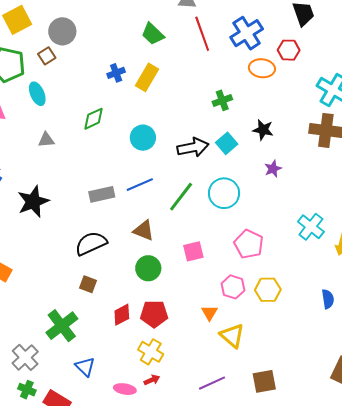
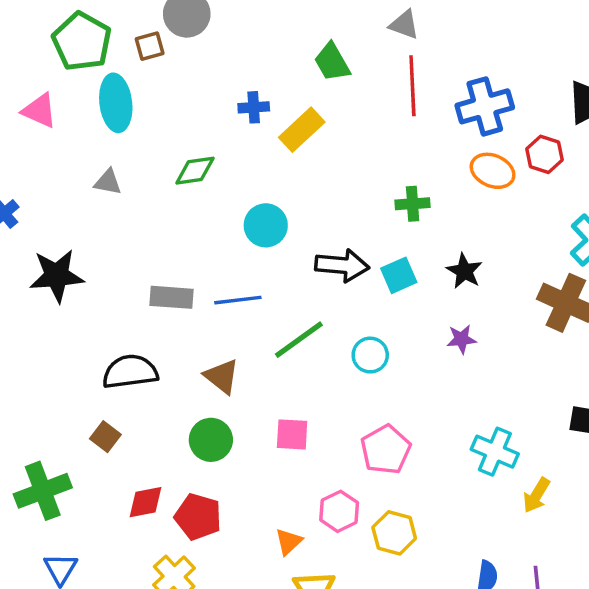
cyan ellipse: (37, 94) -> (116, 103), size x1.4
cyan circle: (224, 193) -> (370, 355), size x0.7
cyan cross: (311, 227) -> (495, 452), turned -32

